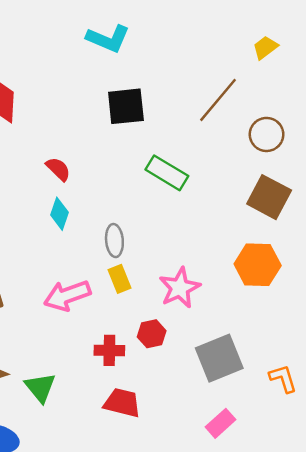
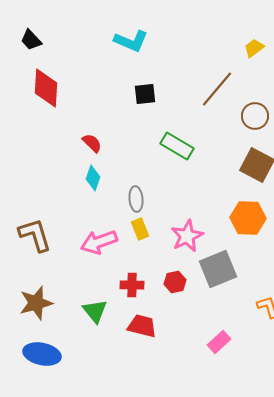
black square: (126, 106) -> (145, 94), size x0.7
red hexagon: (152, 334) -> (175, 282), moved
gray square: (219, 358) -> (218, 269), moved
green triangle: (40, 387) -> (95, 311), moved

